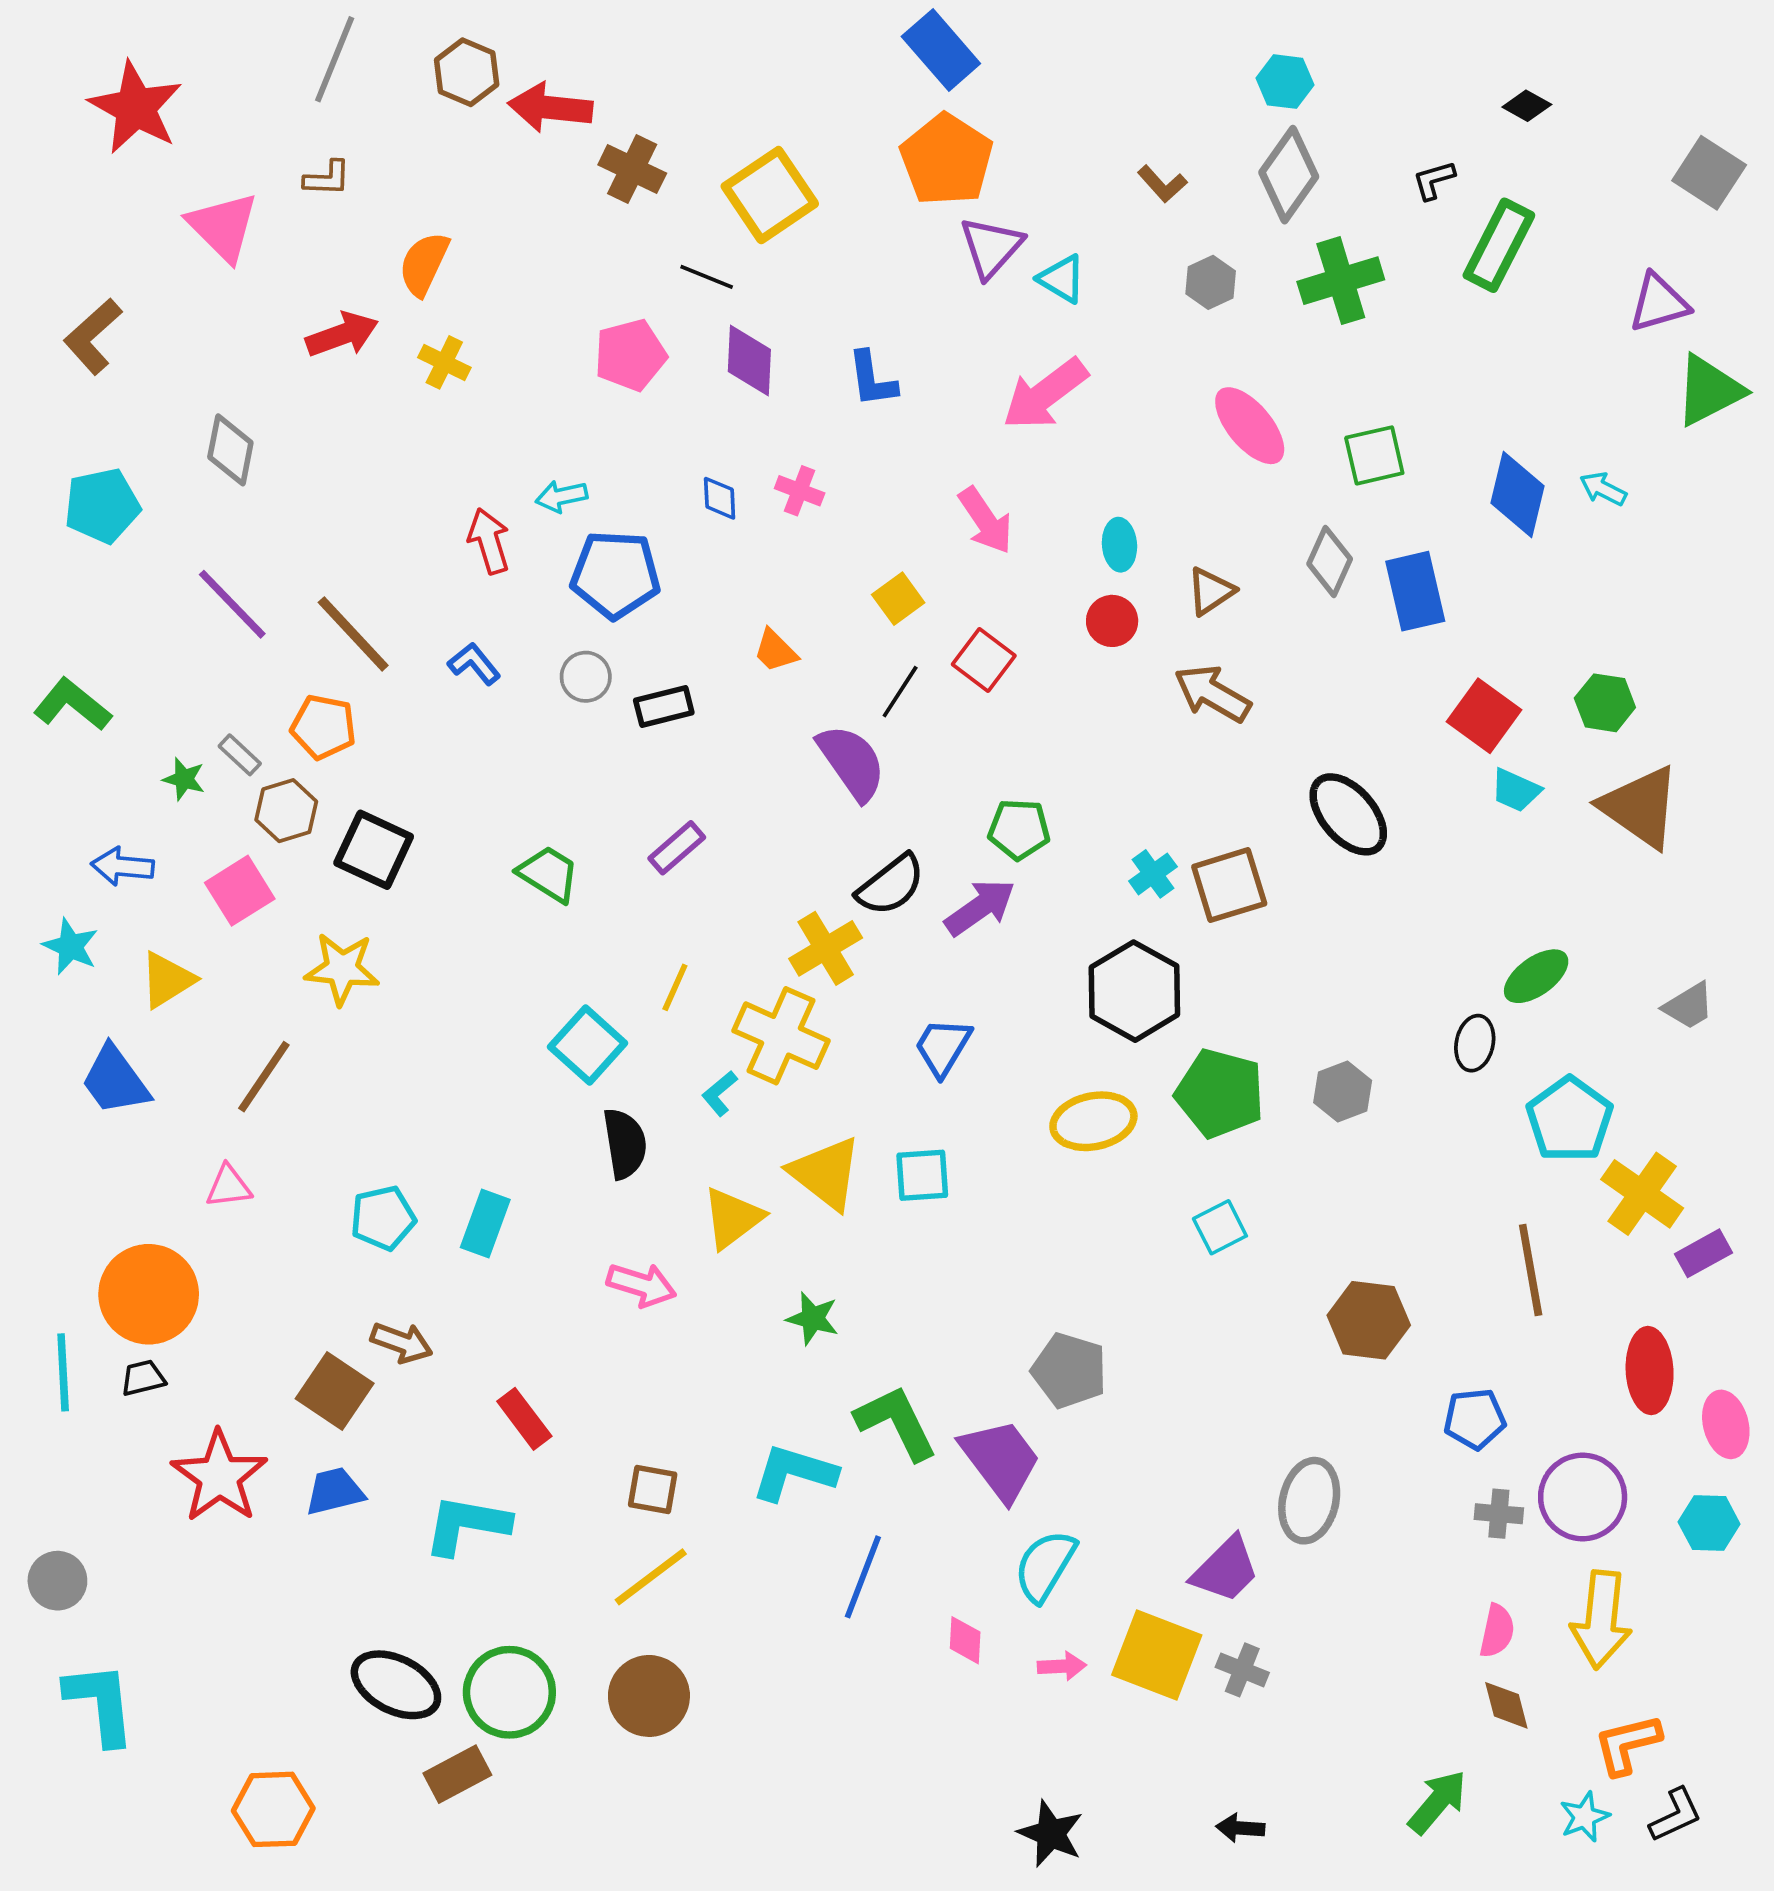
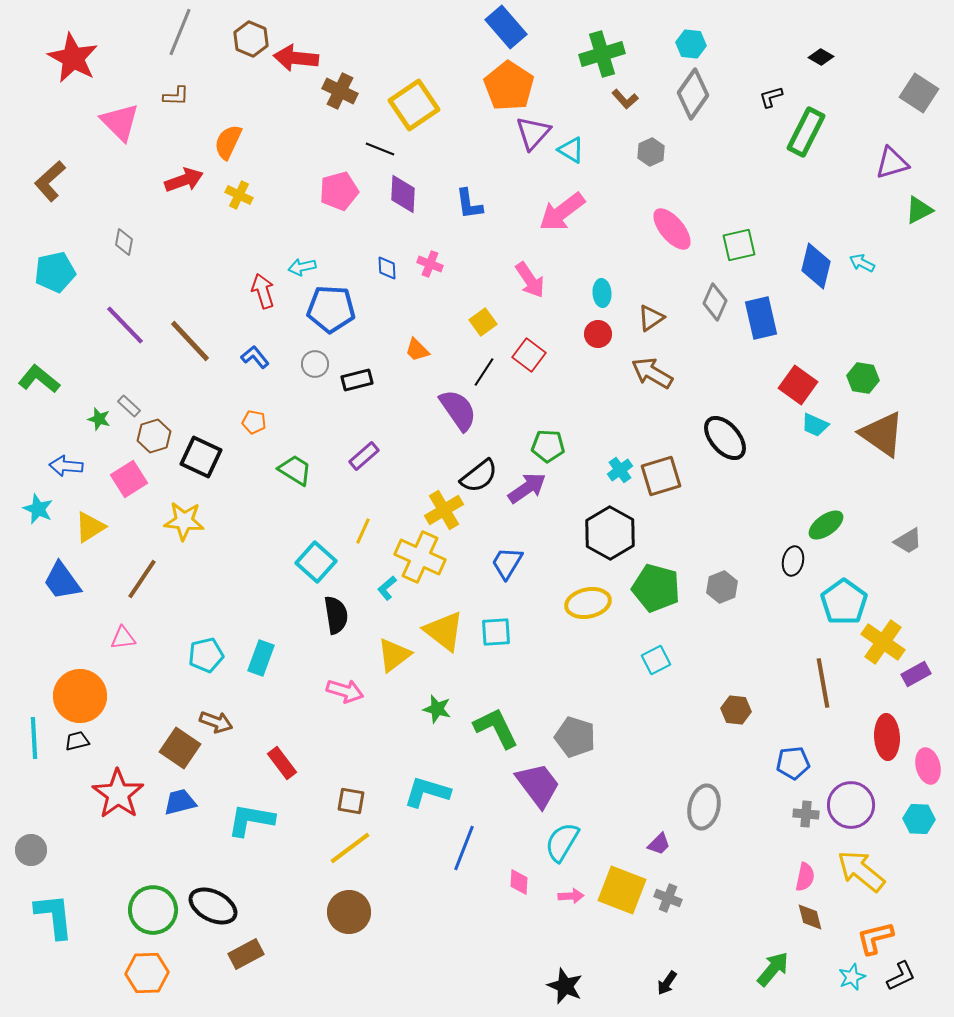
green cross: (1341, 281) -> (602, 54), moved
green triangle: (1709, 390) -> (919, 210), size x0.7
gray diamond: (230, 450) -> (124, 242), size x0.7
orange pentagon: (323, 727) -> (254, 422), moved, size x0.7
brown hexagon: (1369, 1320) -> (736, 710), size x0.7
green L-shape: (896, 1423) -> (496, 728), moved
purple trapezoid: (1226, 1569) -> (659, 844), size x0.6
yellow arrow: (1601, 1620) -> (861, 871), turned 123
green circle: (509, 1692) -> (153, 910), moved
black arrow: (1240, 1828) -> (667, 983), turned -60

